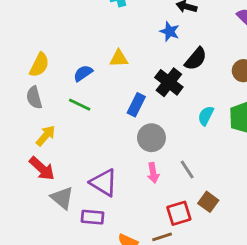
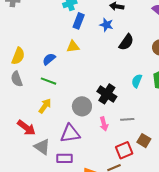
black cross: (169, 82) -> (107, 94), moved
blue rectangle: (136, 105) -> (79, 21), moved
yellow arrow: (46, 136) -> (45, 106), moved
gray circle: (151, 138) -> (82, 106), moved
gray line: (187, 169) -> (127, 119), turned -56
purple triangle: (104, 183) -> (70, 134), turned -35

